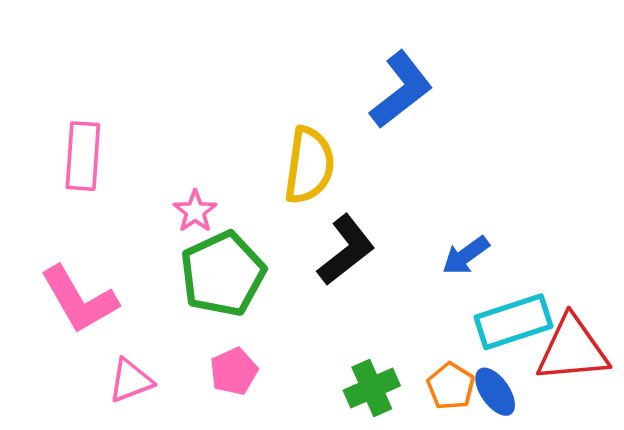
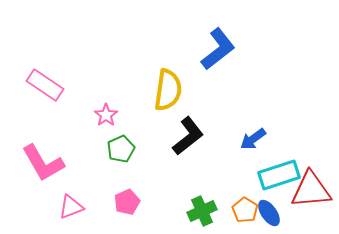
pink rectangle: (83, 156) -> (45, 85), turned -60
green pentagon: (223, 274) -> (121, 149), size x0.6

